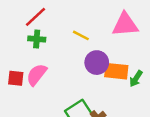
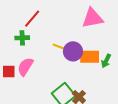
red line: (36, 17) -> (32, 19), moved
yellow line: (81, 35) -> (59, 47), moved

